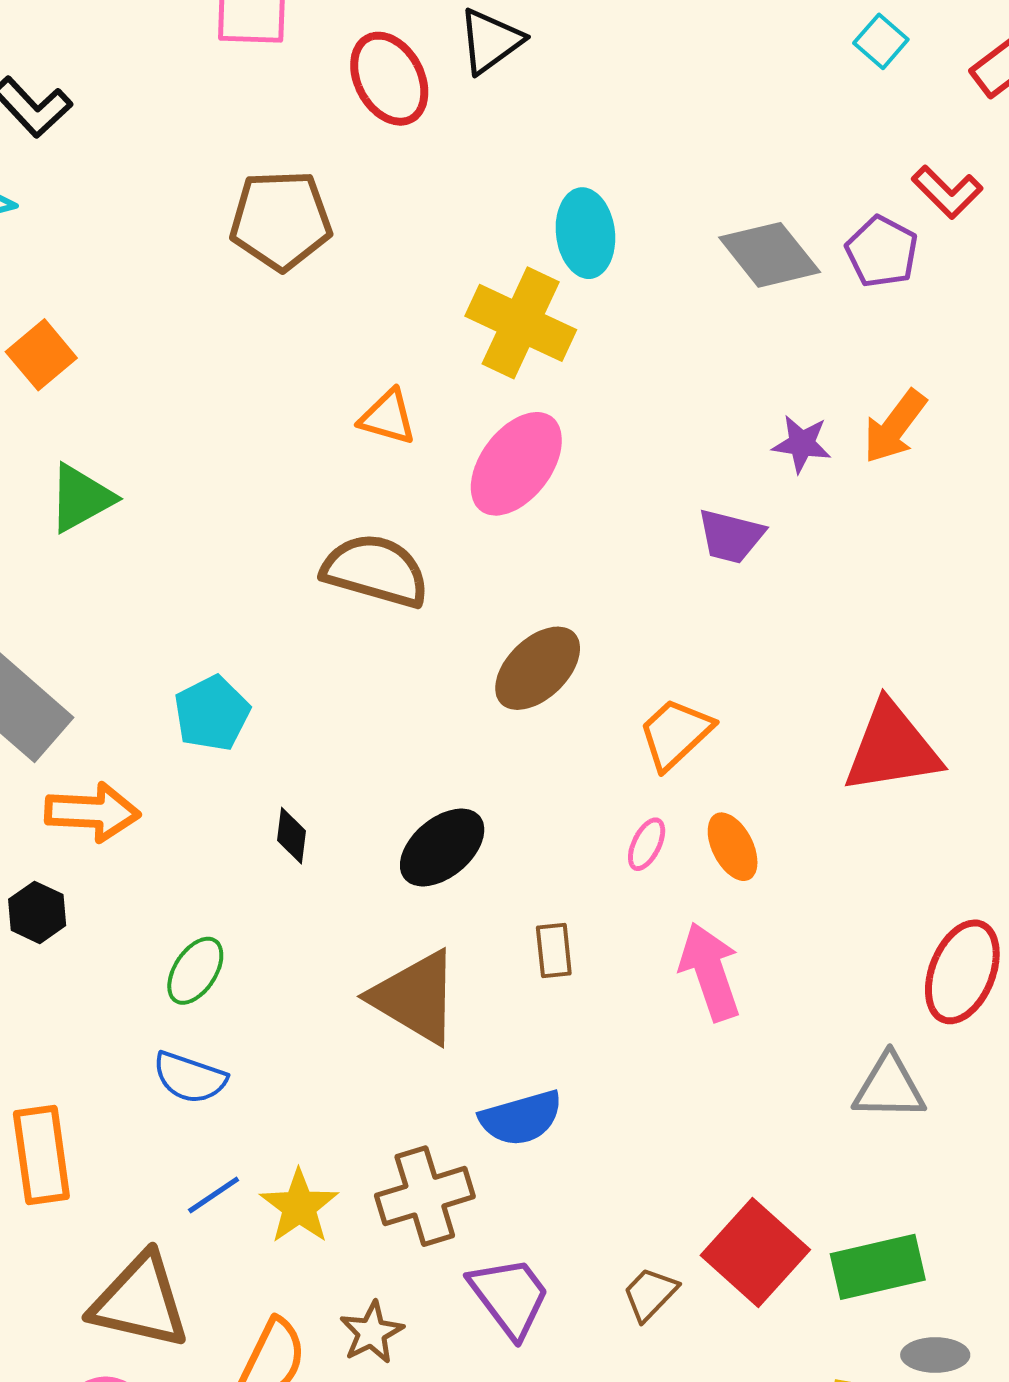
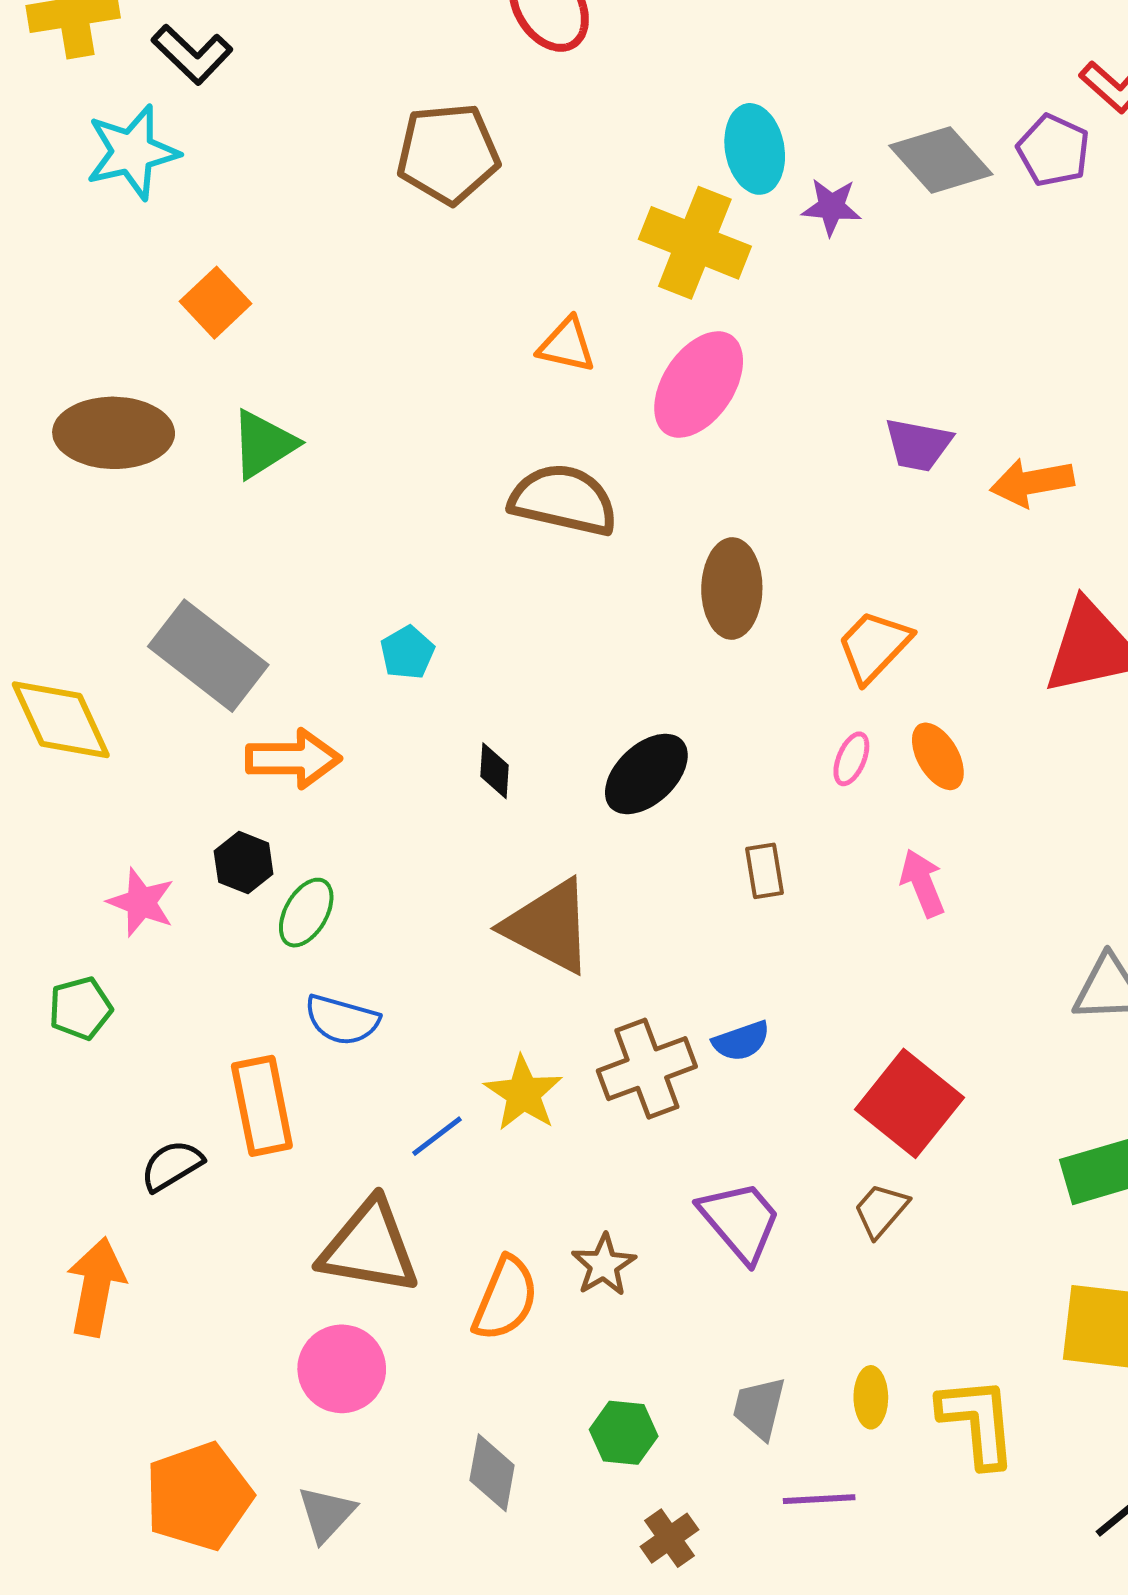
orange arrow: (895, 427) -> (1032, 482), moved, turned 46
purple star: (802, 444) -> (831, 207), moved
brown ellipse: (538, 668) -> (732, 588), turned -42
cyan pentagon: (212, 713) -> (407, 653), size x0.7
green ellipse: (195, 971) -> (306, 913), moved
pink arrow: (710, 972) -> (922, 883), size x0.7
brown triangle: (415, 997) -> (549, 926), moved
blue semicircle: (190, 1078) -> (342, 1020), moved
blue semicircle: (521, 1118) -> (741, 1041), size x0.7
brown cross: (425, 1196) -> (647, 1069), moved
yellow star: (299, 1206) -> (523, 1093), moved
red square: (755, 1252) -> (910, 1103), moved

